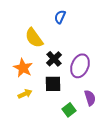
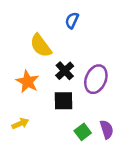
yellow arrow: (25, 94) -> (20, 124), moved
purple semicircle: (90, 98) -> (107, 130), moved

